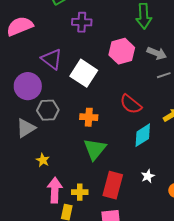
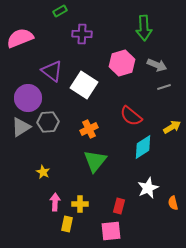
orange cross: (89, 117) -> (89, 129), turned -30
gray triangle: (26, 128) -> (21, 127), moved
white star: (148, 176) -> (148, 188), size x1.5
red rectangle: (113, 185) -> (119, 206), moved, size x0.6
pink arrow: (55, 190) -> (55, 202), size x0.7

